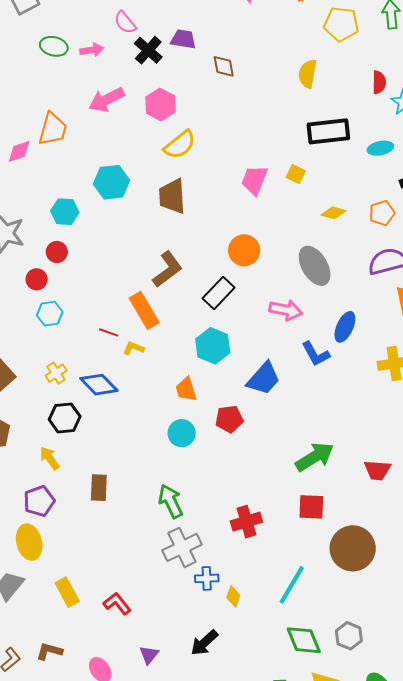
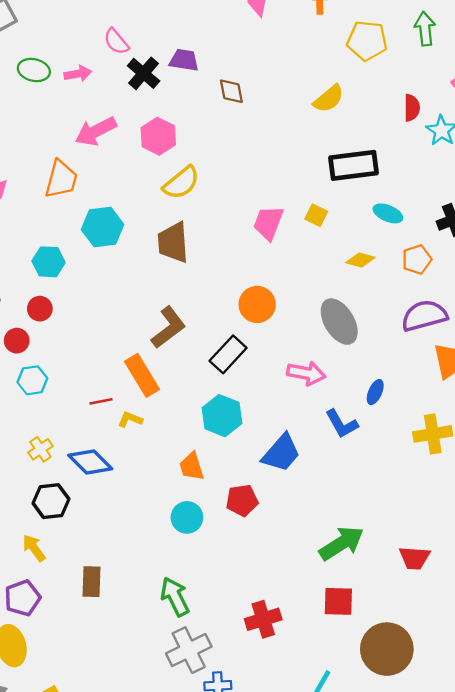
yellow semicircle: (308, 74) -> (329, 99), turned -140
orange trapezoid: (53, 129) -> (61, 179), moved
cyan ellipse: (380, 148) -> (388, 213), moved, turned 35
blue ellipse: (345, 327) -> (375, 392), size x0.7
red line: (109, 332) -> (101, 401), turned -30

